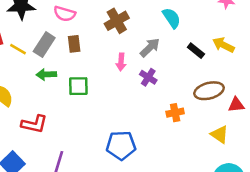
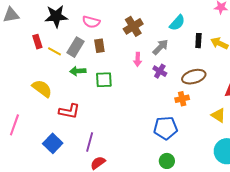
cyan semicircle: (172, 18) -> (177, 23), turned 78
black rectangle: (196, 51) -> (198, 41), moved, turned 56
brown ellipse: (209, 91) -> (194, 77), moved
blue pentagon: (121, 145) -> (165, 128), moved

